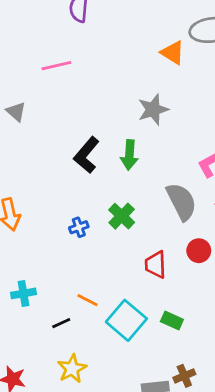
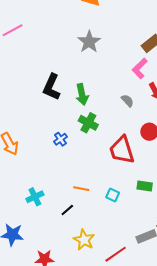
green arrow: (129, 155) -> (82, 94), moved
gray semicircle: (181, 202) -> (127, 101), size x0.5
red trapezoid: (156, 265) -> (122, 150), size x1.4
cyan square: (126, 320) -> (113, 195), size x0.5

